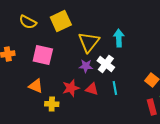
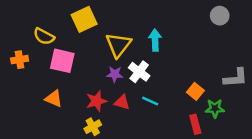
yellow semicircle: (28, 22) -> (44, 36), moved
cyan line: (115, 88) -> (150, 101), turned -56
yellow cross: (52, 104) -> (93, 127), moved, turned -32

